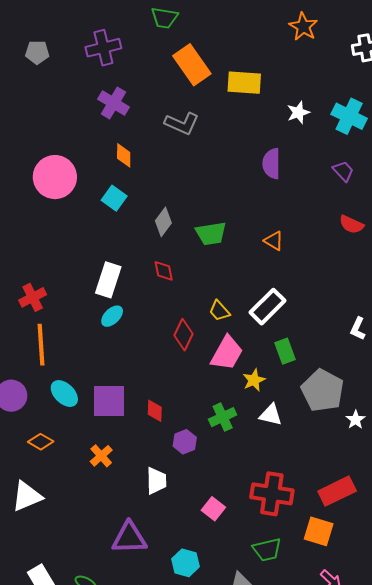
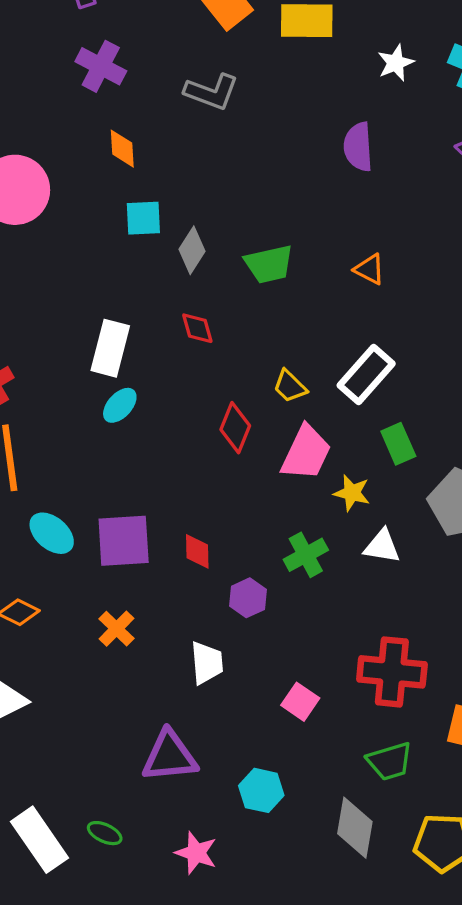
cyan square: (114, 198) -> (143, 218), moved, turned -35
yellow star: (254, 380) -> (352, 493), turned -30

